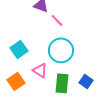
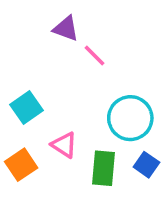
cyan circle: (61, 50) -> (130, 118), moved

